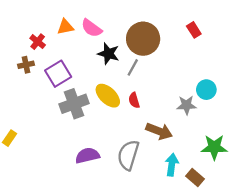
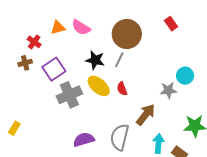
black star: (108, 54) -> (95, 60), moved
brown arrow: (159, 131) -> (146, 115), turned -70

